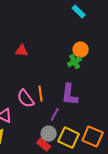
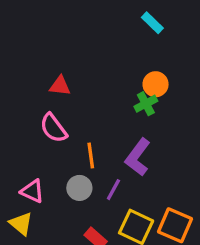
purple L-shape: (70, 95) -> (138, 157), turned 30
pink semicircle: (26, 99) -> (53, 128), moved
gray circle: (49, 134) -> (79, 188), moved

